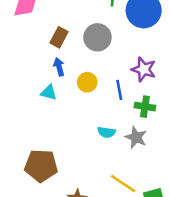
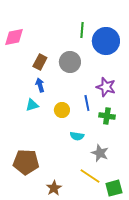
yellow circle: (87, 82) -> (62, 110), moved
cyan triangle: (49, 92) -> (32, 105), turned -32
gray star: (136, 137) -> (100, 153), moved

